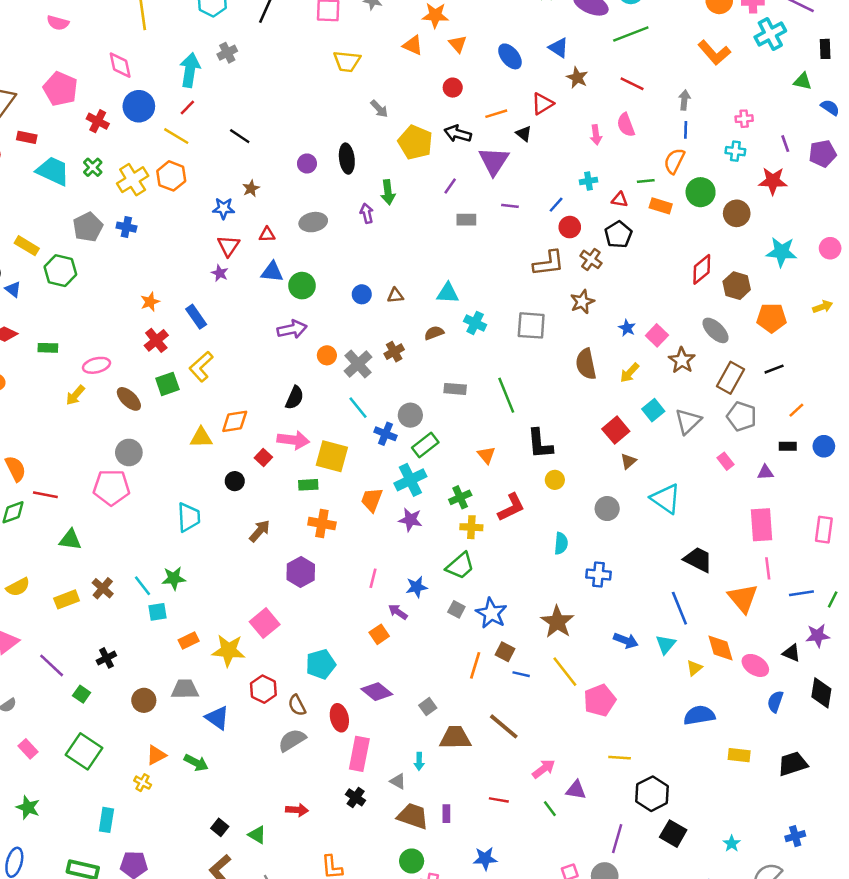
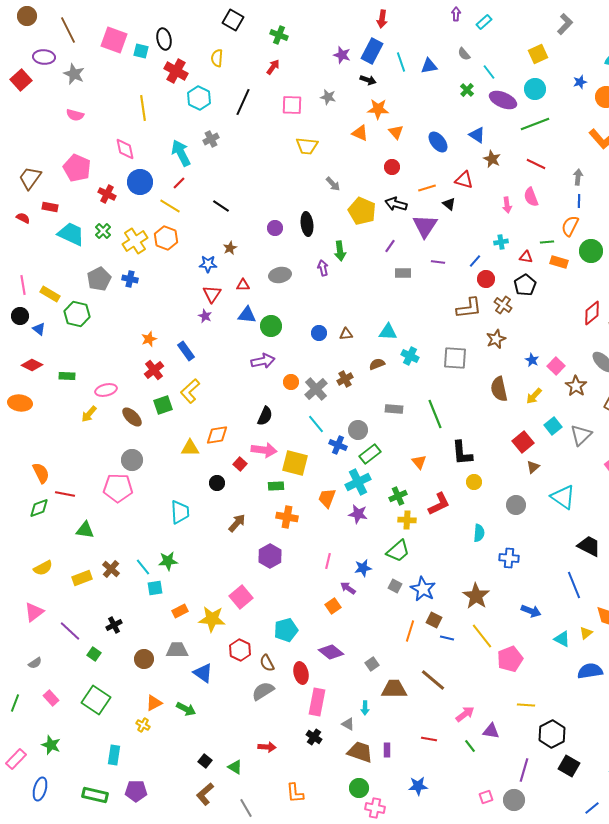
cyan arrow: (190, 70) -> (181, 153), turned -36
red triangle: (542, 104) -> (464, 180), turned 48
cyan triangle: (666, 644) -> (562, 639), moved, turned -42

